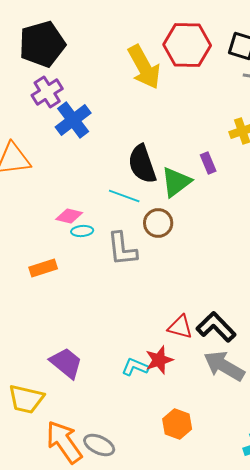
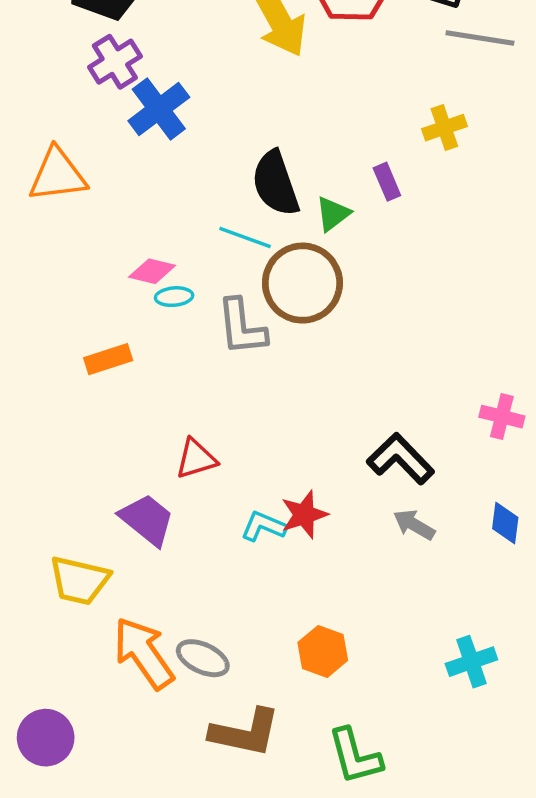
green triangle: (176, 182) -> (333, 214), size x0.7
brown circle: (158, 223) -> (302, 283), size x1.6
red triangle: (180, 327) -> (196, 459), moved, turned -32
gray arrow: (224, 366) -> (414, 525), size x0.6
orange hexagon: (177, 424) -> (323, 651), moved

